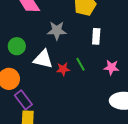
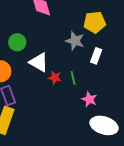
gray star: (57, 31) -> (75, 41), moved
pink star: (111, 67) -> (89, 99), moved

